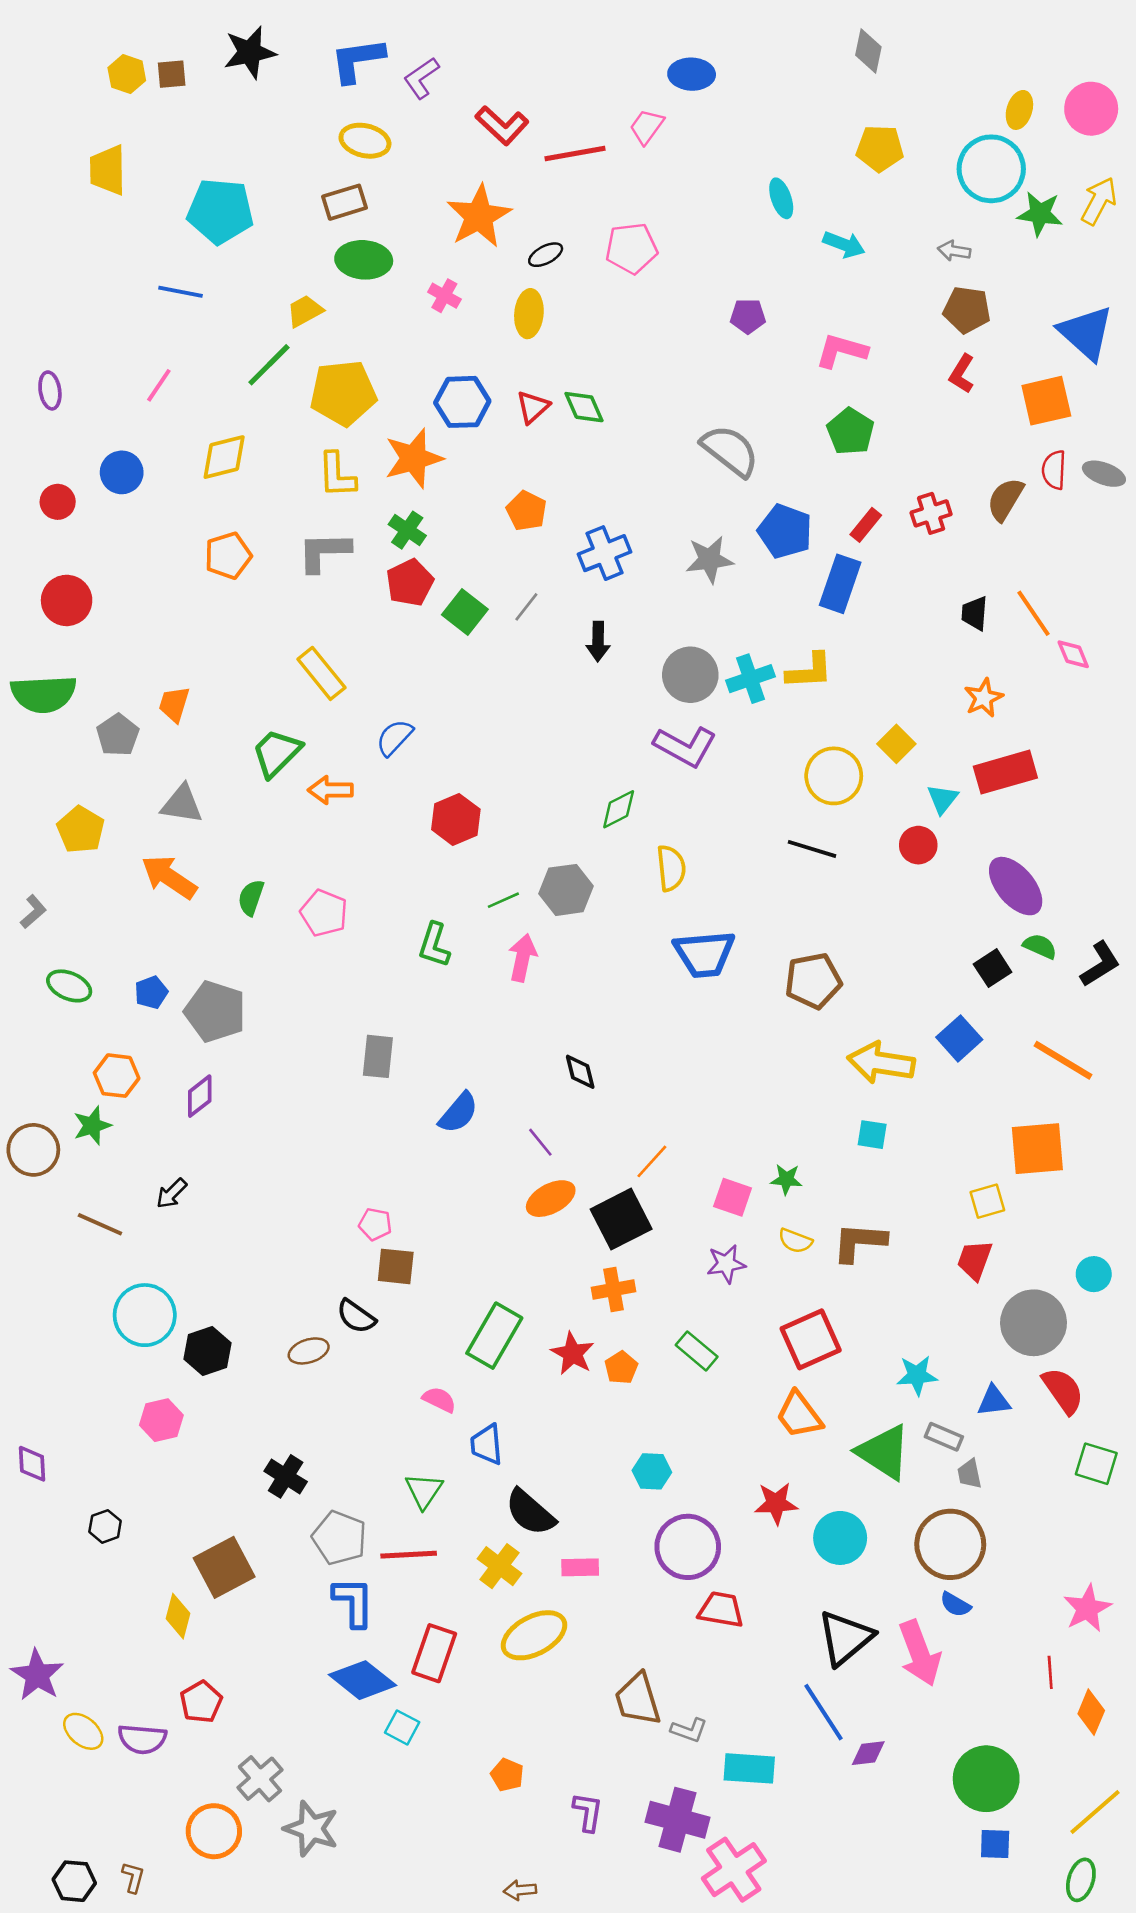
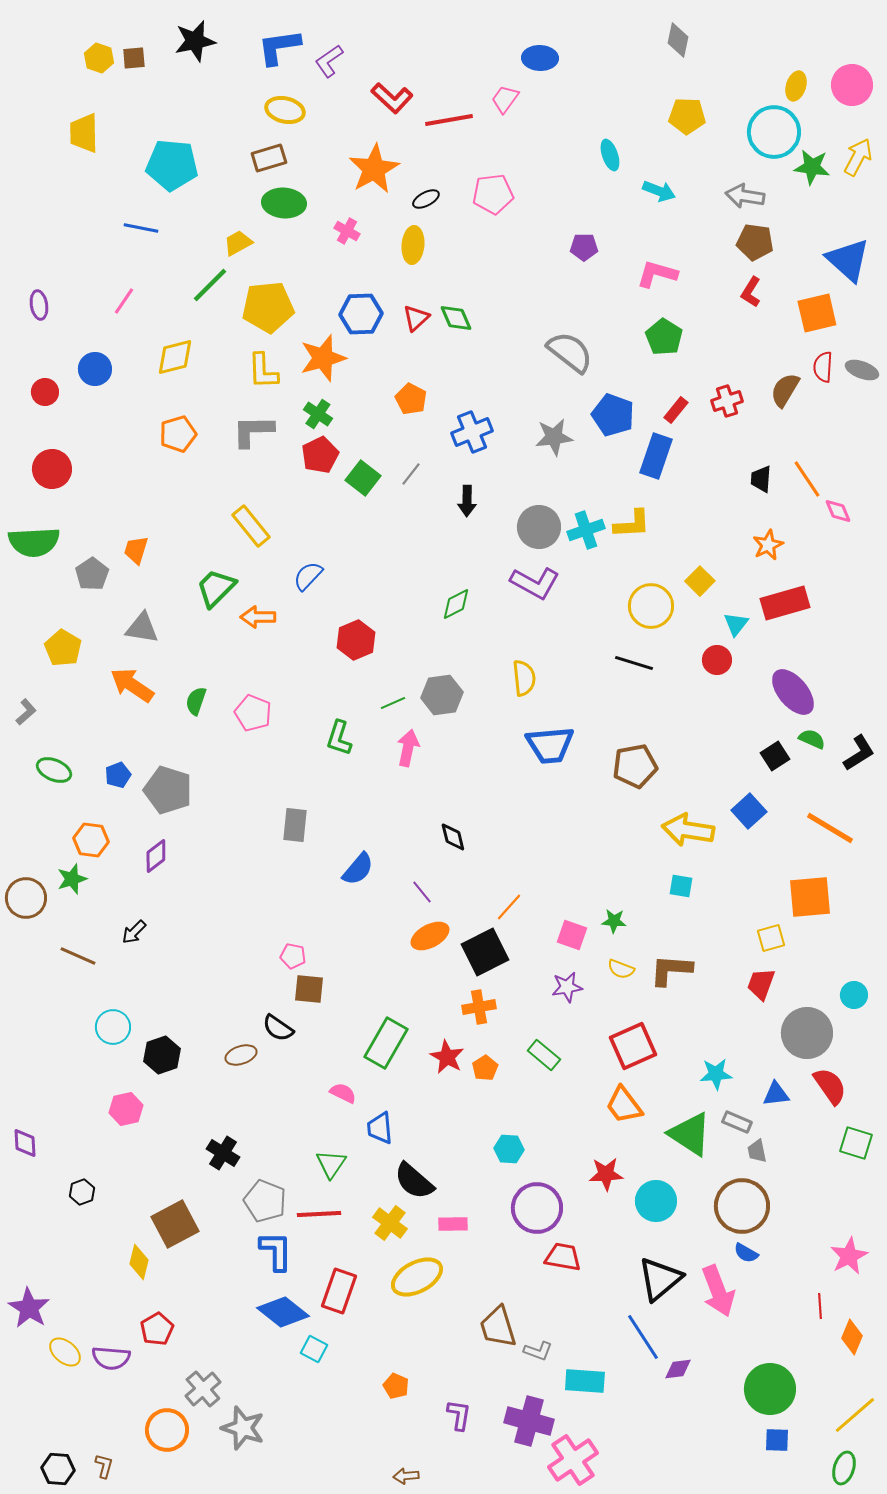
gray arrow: (954, 251) -> (745, 196), size x1.5
green diamond: (619, 809) -> (456, 604), moved
cyan circle: (145, 1315) -> (113, 1027), size x0.7

